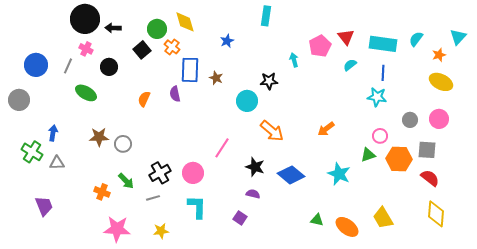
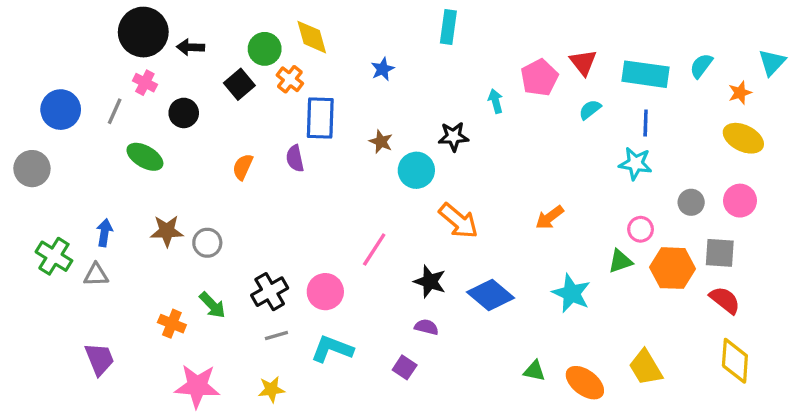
brown star: (216, 78) -> (381, 142), moved
blue arrow: (53, 133) -> (104, 233), moved
gray line: (153, 198) -> (276, 335), moved
purple trapezoid: (44, 206) -> (99, 359), moved
cyan L-shape: (197, 207) -> (332, 349), turned -70

